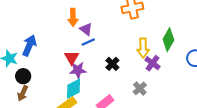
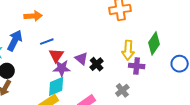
orange arrow: (73, 17) -> (33, 16), moved, turned -96
purple triangle: (86, 29) -> (81, 59), moved
blue line: (88, 42) -> (47, 42), moved
purple cross: (153, 63) -> (137, 66), turned -35

